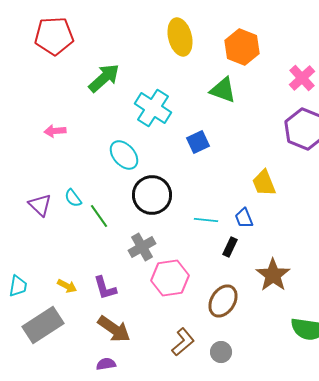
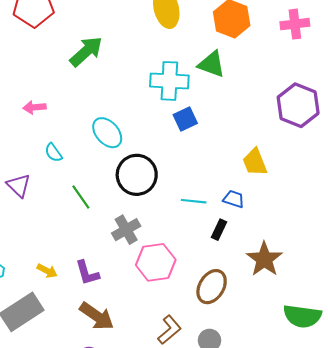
pink cross: (302, 78) -> (295, 24), moved, turned 36
cyan cross: (153, 108) -> (169, 81), moved, turned -30
cyan semicircle: (73, 198) -> (53, 153), moved
blue trapezoid: (244, 218) -> (234, 199), turned 130

